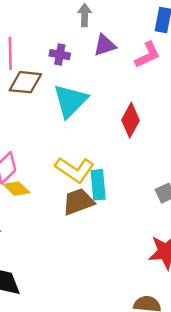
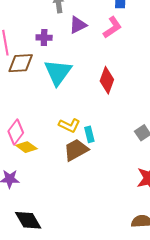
yellow L-shape: (75, 170) -> (69, 125), size x0.7
cyan rectangle: (98, 185) -> (89, 134), size x0.7

